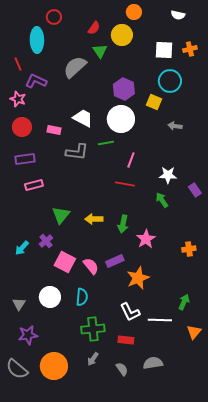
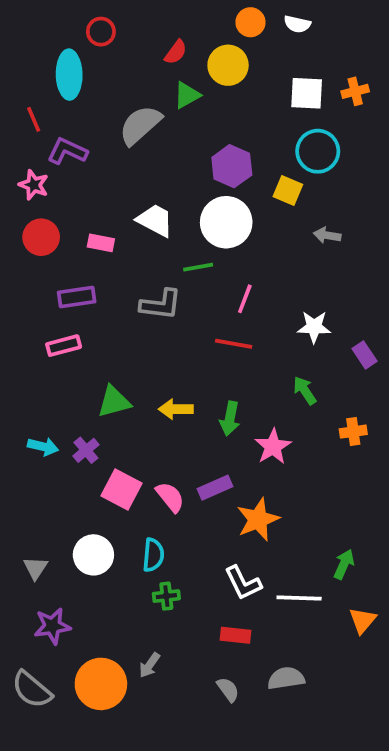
white semicircle: (178, 15) -> (297, 24), moved
green triangle: (100, 51) -> (187, 95), turned 35
gray L-shape: (77, 152) -> (161, 304), moved
purple rectangle: (25, 159) -> (77, 297), moved
green arrow: (162, 200) -> (305, 390), moved
green triangle: (61, 215) -> (114, 402), turned 36
cyan arrow: (22, 248) -> (43, 447), moved, turned -119
orange cross: (189, 249) -> (353, 432), moved
green cross: (93, 329) -> (166, 596), moved, size x0.6
gray arrow: (93, 359) -> (150, 665), moved

